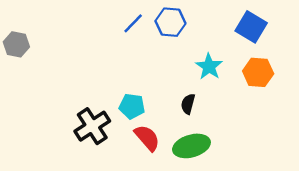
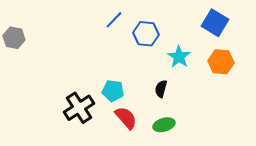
blue hexagon: (170, 22) -> (146, 34), moved
green ellipse: (191, 146) -> (164, 125), size x0.7

